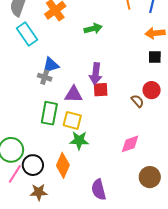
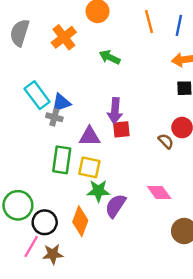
green arrow: (93, 29) -> (110, 57), turned -138
cyan rectangle: (27, 34) -> (37, 95), moved
pink diamond: (130, 144) -> (159, 193), turned 75
pink line: (15, 174) -> (31, 247), moved
purple semicircle: (99, 190) -> (116, 206), moved, turned 50

